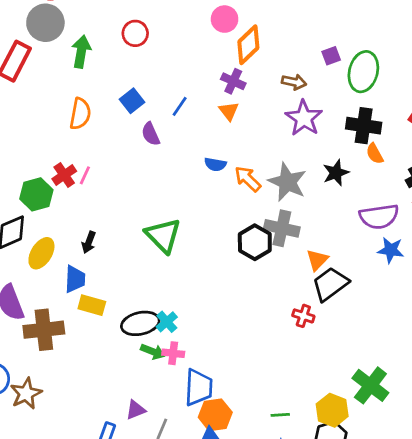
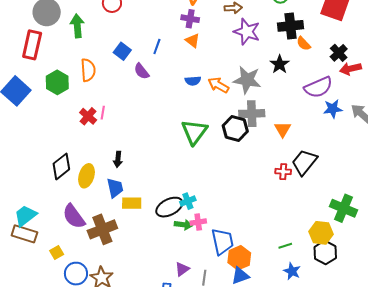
green hexagon: (36, 194) -> (57, 82), moved
green triangle: (163, 235) -> (194, 132), moved, turned 36
black trapezoid: (330, 284) -> (304, 162), moved
cyan cross: (167, 322) -> (188, 201), turned 35

